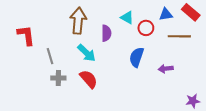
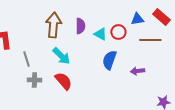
cyan triangle: (127, 18) -> (100, 34), moved
purple semicircle: (106, 33) -> (80, 26), moved

